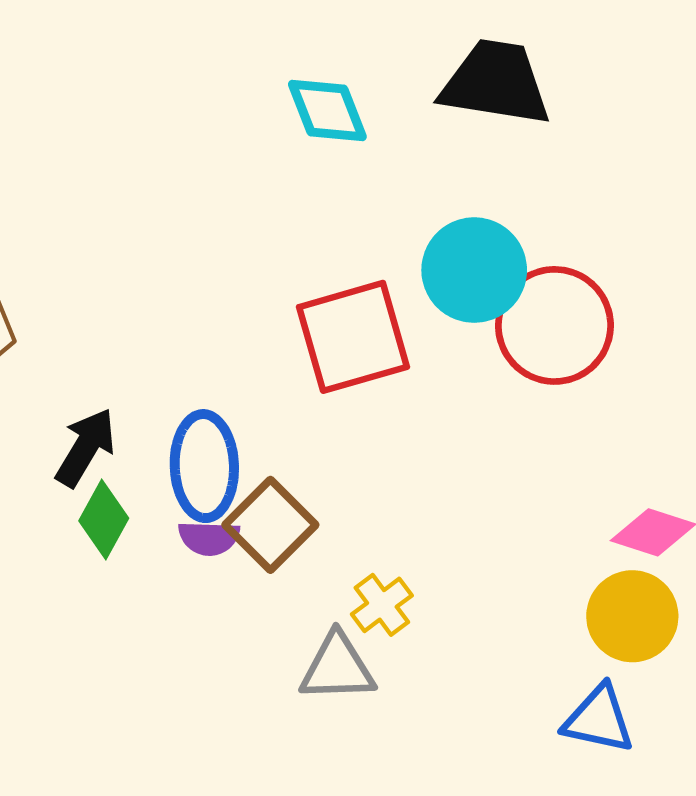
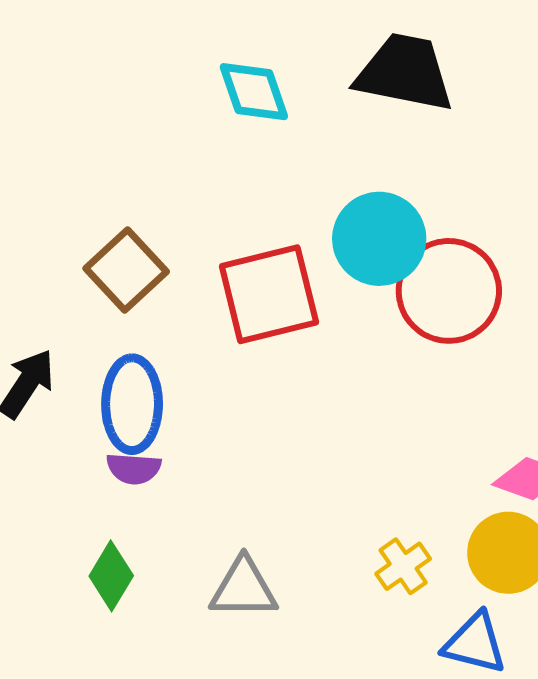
green diamond: (104, 519) -> (111, 576), moved
brown square: (270, 525) -> (126, 270), moved
yellow cross: (382, 605) -> (403, 566), moved

